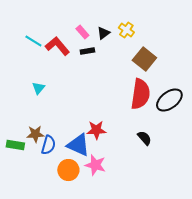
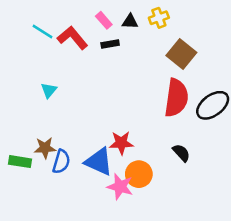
yellow cross: (126, 30) -> (159, 18), turned 35
black triangle: (103, 33) -> (130, 22), turned 40
orange circle: (68, 170) -> (139, 174), moved

